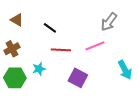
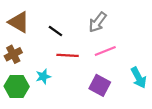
brown triangle: (17, 20) -> (19, 22), size x1.5
gray arrow: (109, 22) -> (98, 22), moved
purple square: (78, 78) -> (100, 85), moved

